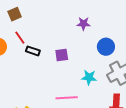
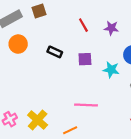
red line: (20, 38) -> (83, 25), moved
cyan star: (89, 77) -> (111, 70), moved

